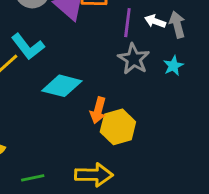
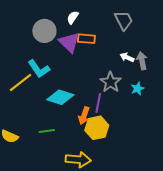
purple line: (127, 23) -> (98, 103), moved
green line: (33, 178) -> (47, 131), moved

